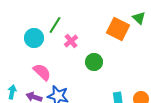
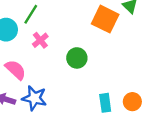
pink cross: (71, 41) -> (40, 40), moved

